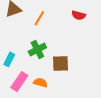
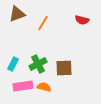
green cross: (37, 49) -> (38, 64), moved
pink rectangle: (19, 82) -> (23, 86), turned 48

